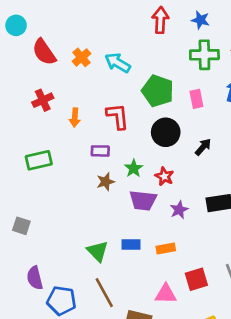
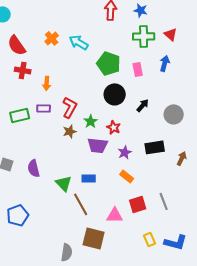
red semicircle: (44, 52) -> (17, 45), moved
red cross: (43, 100) -> (23, 70), turned 35
red L-shape: (118, 116) -> (70, 107), moved, turned 35
purple rectangle: (100, 151) -> (44, 108), moved
orange rectangle: (166, 249) -> (127, 176), moved, turned 48
purple semicircle: (35, 278) -> (34, 168), moved
brown line: (104, 293) -> (81, 204), moved
blue pentagon: (61, 301) -> (18, 215), moved, turned -30

